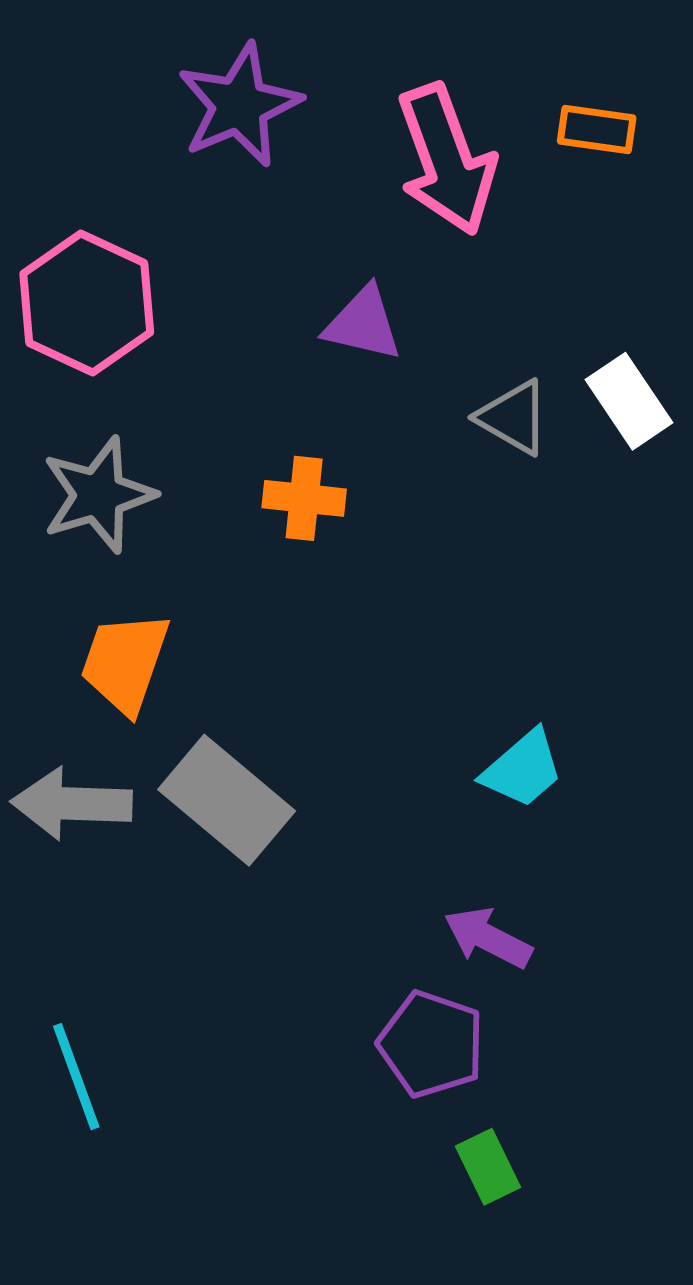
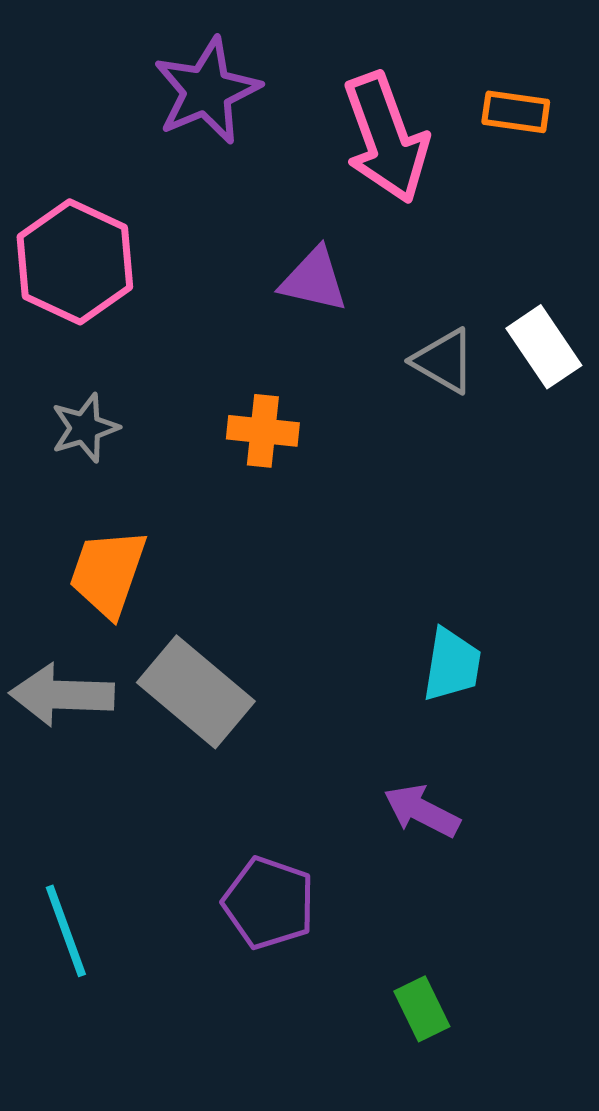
gray star: (98, 495) -> (85, 428), size x0.7
cyan trapezoid: (523, 769) -> (452, 665), turned -40
purple pentagon: (431, 1044) -> (269, 903), moved

